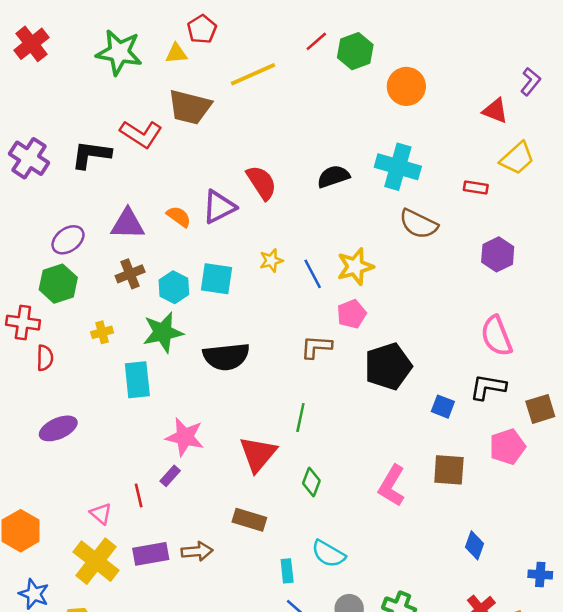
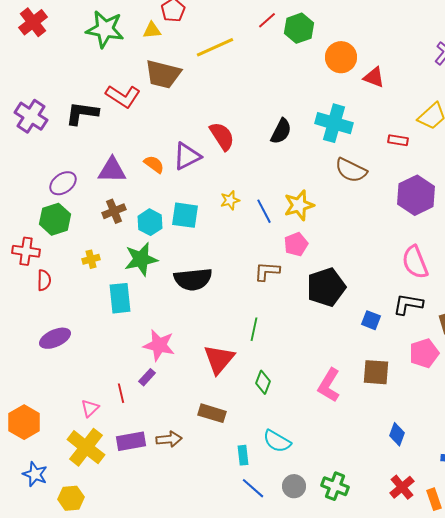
red triangle: (495, 111) -> (374, 77), moved
black semicircle: (333, 176) -> (281, 131), turned 136
purple hexagon: (498, 254) -> (416, 195), size x1.4
pink triangle: (101, 514) -> (90, 408), turned 36

